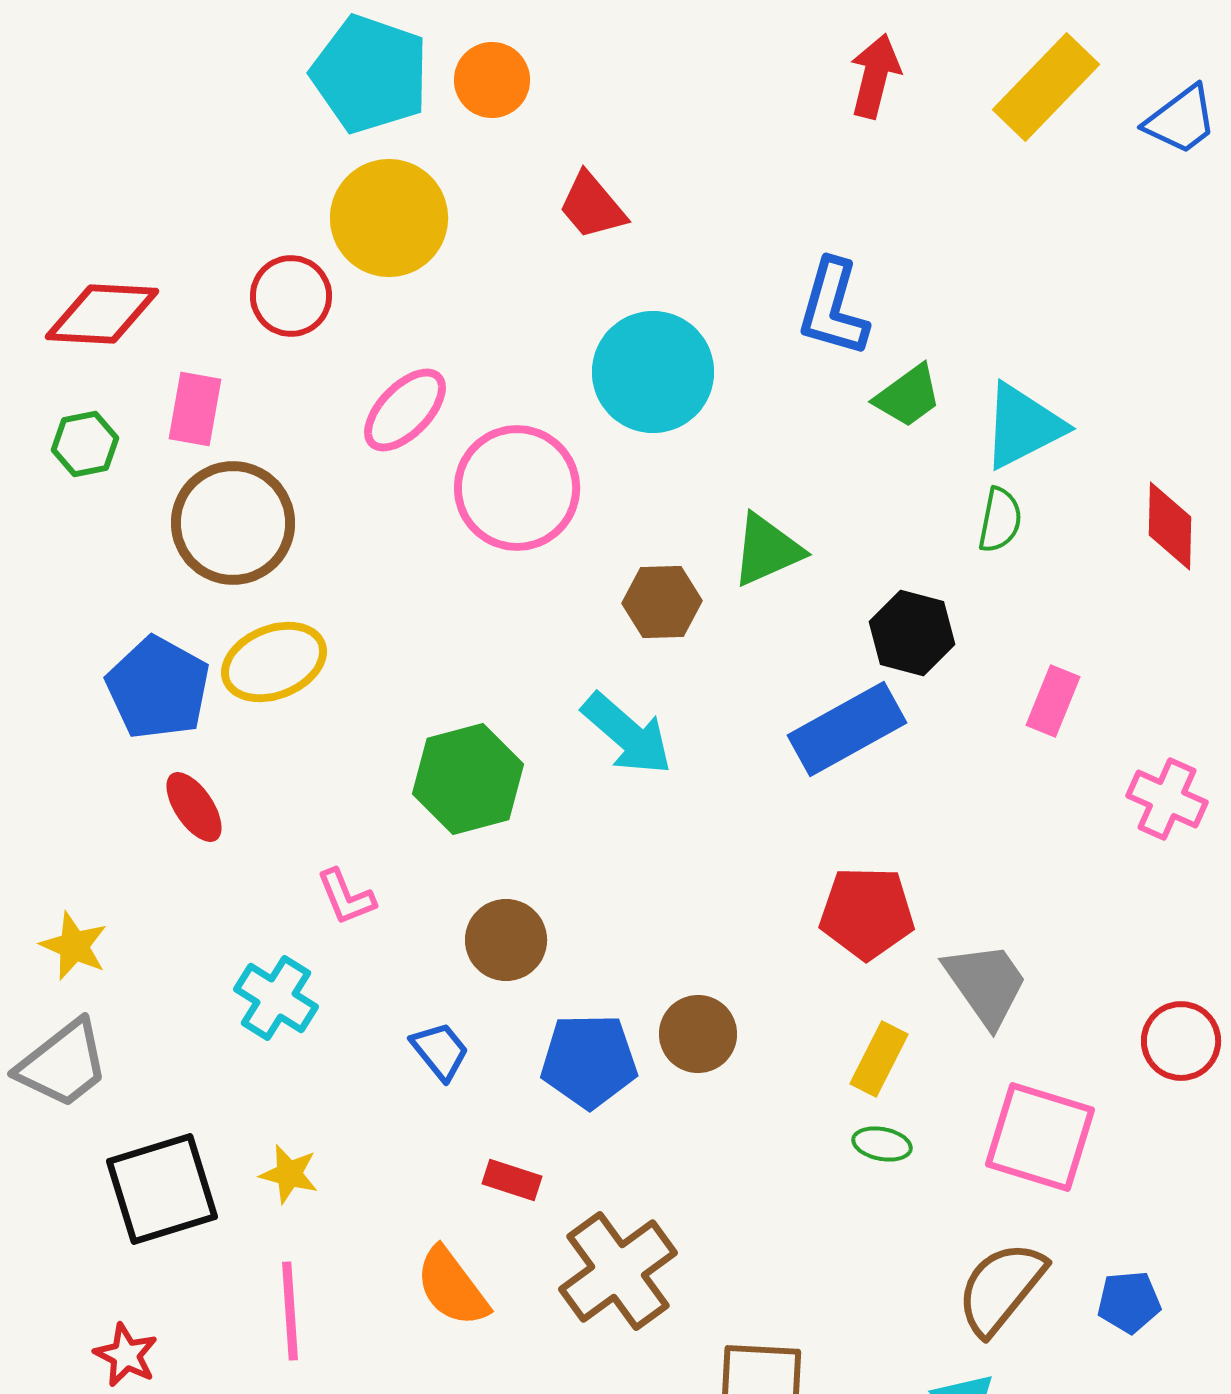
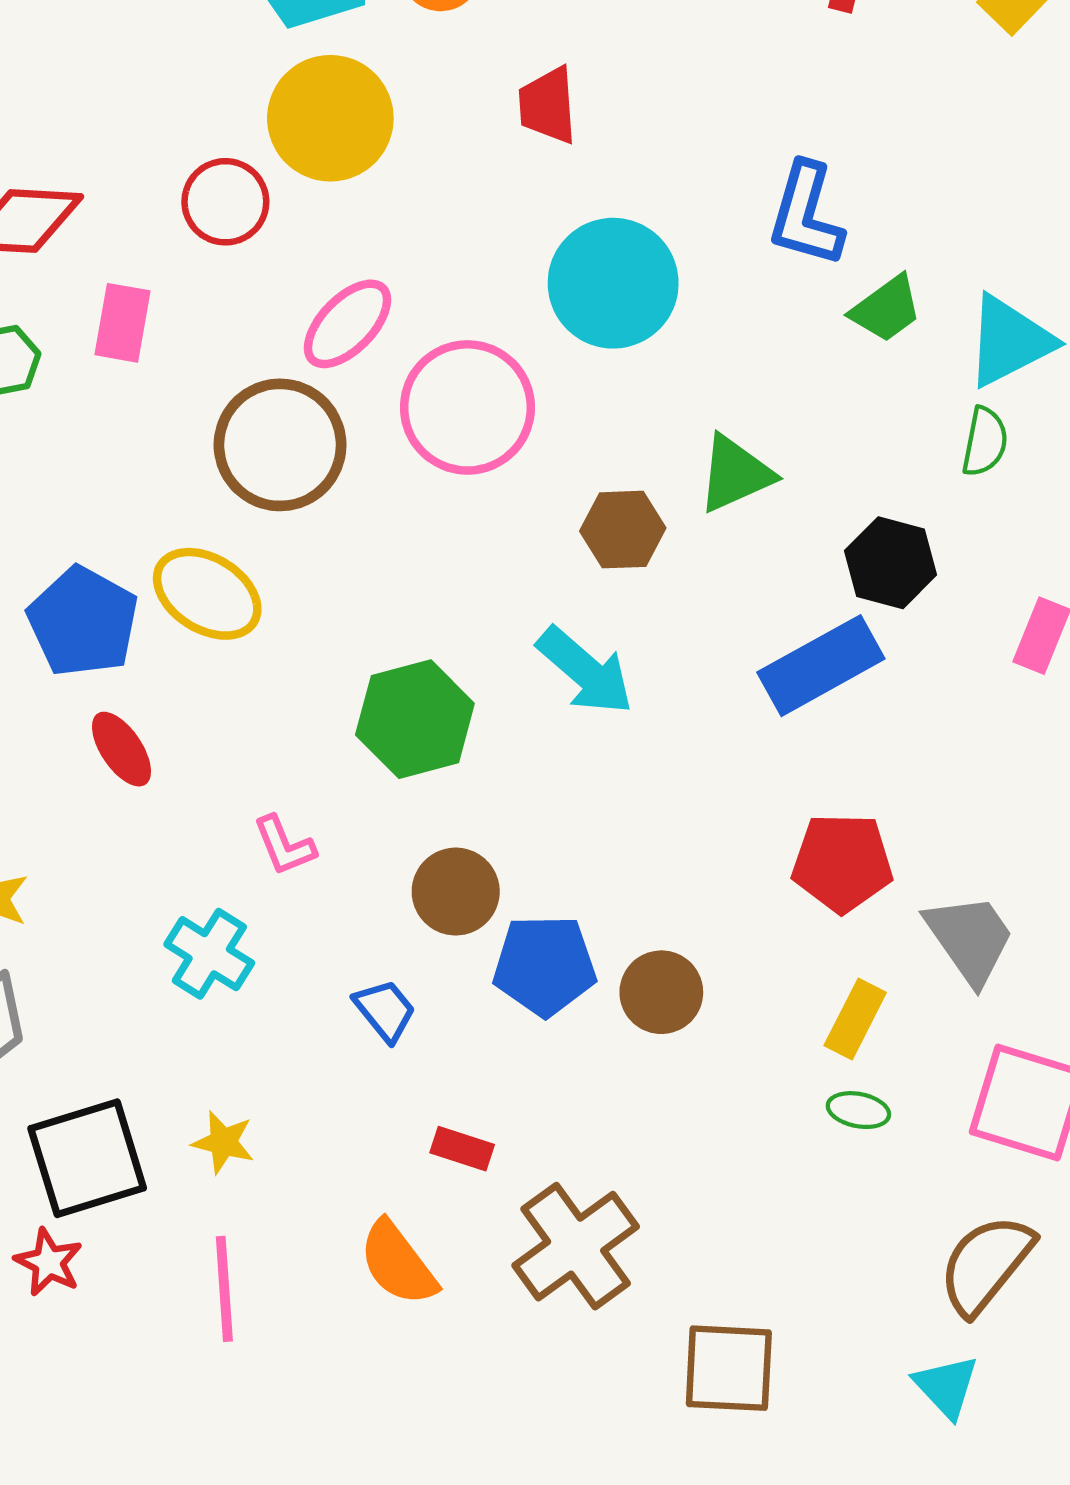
red trapezoid: (592, 206) -> (548, 105), turned 36
brown circle: (233, 523) -> (280, 445), moved
yellow ellipse: (274, 662) -> (207, 594), turned 54
blue pentagon: (589, 1061) -> (545, 965), moved
red star: (126, 1355) -> (49, 1262), moved

